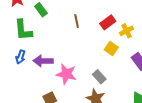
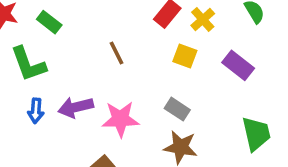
brown line: (77, 21) -> (116, 53), moved

